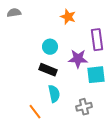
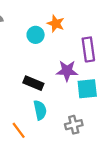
cyan circle: (50, 47) -> (36, 35), moved

